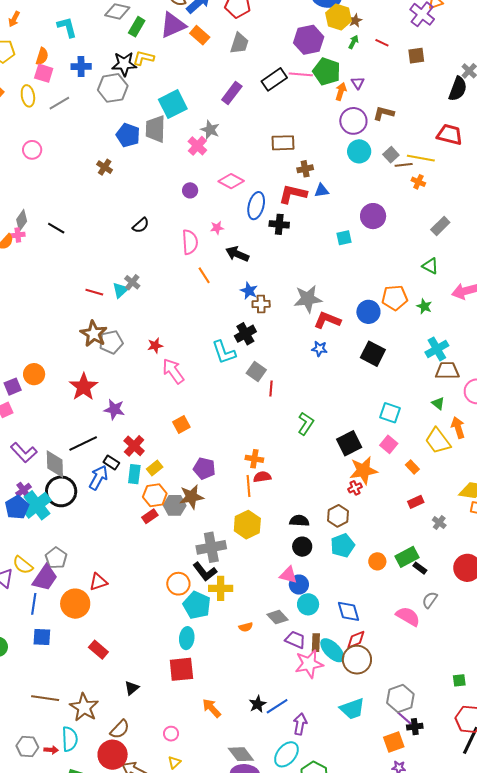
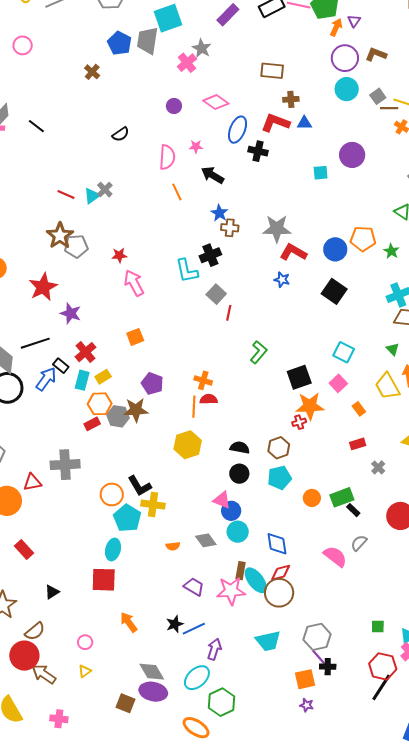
gray cross: (211, 547) -> (65, 465), moved
purple trapezoid: (295, 640) -> (194, 587), moved

